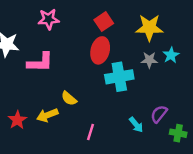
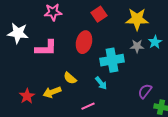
red ellipse: (100, 50) -> (84, 42), moved
cyan arrow: (136, 125) -> (101, 83), moved
pink line: (91, 132) -> (88, 106), turned 48

